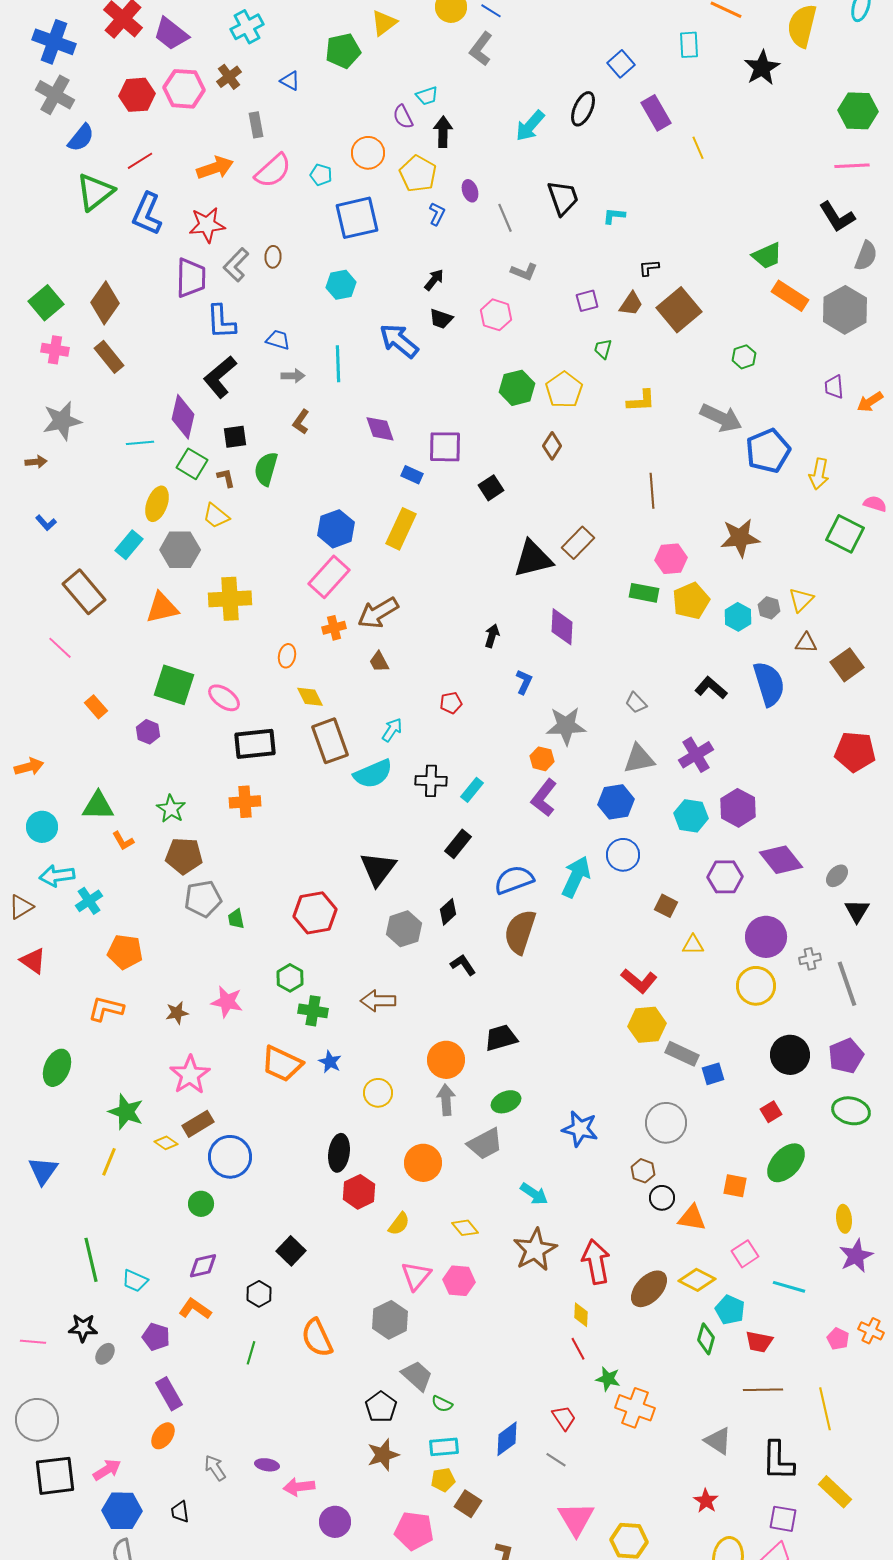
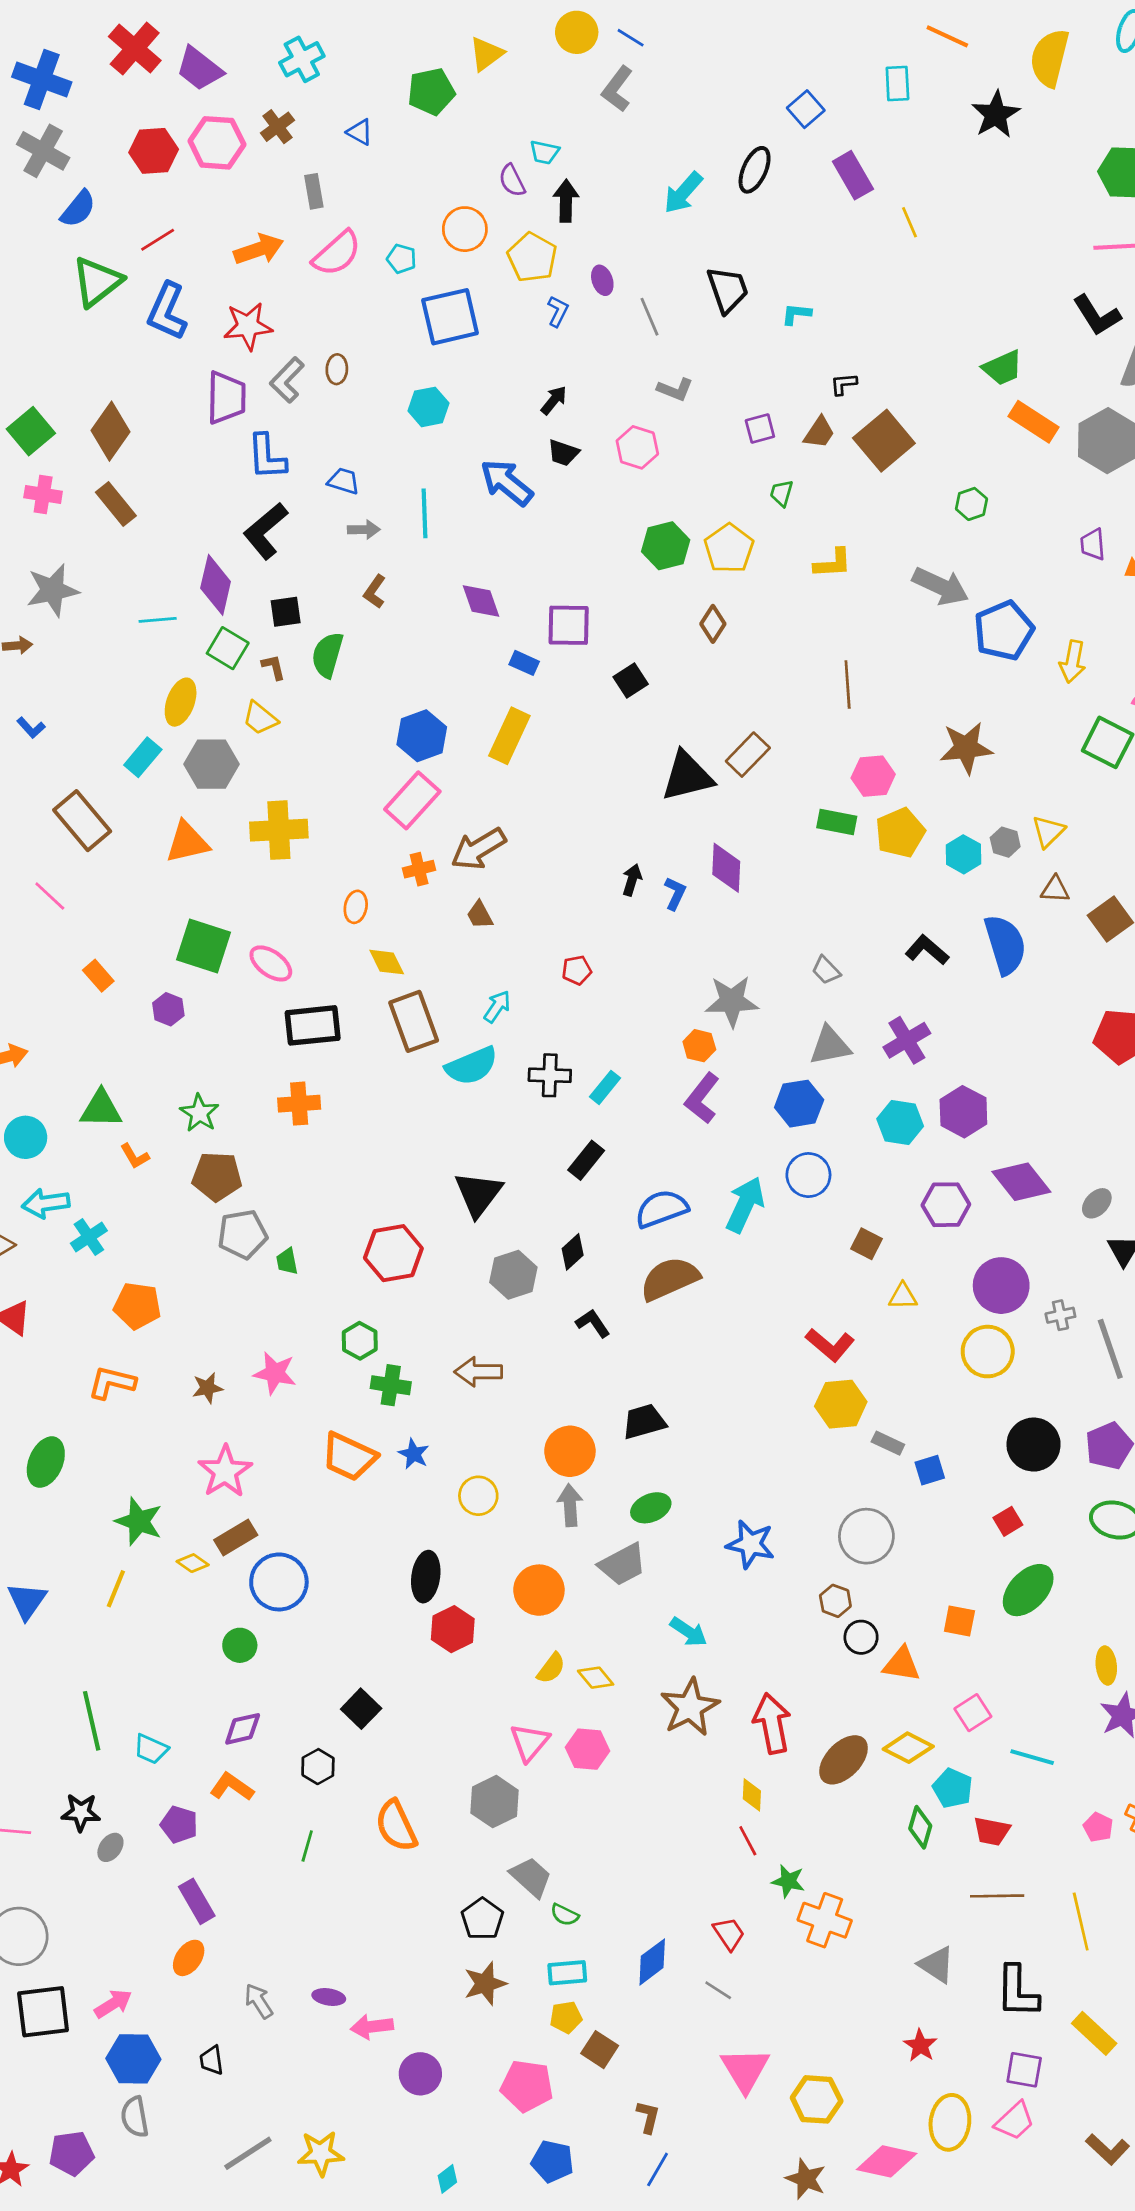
cyan trapezoid: (427, 96) -> (544, 152), turned 30
blue L-shape: (524, 682) -> (675, 893), moved
brown semicircle: (520, 932) -> (670, 1279), turned 48
gray rectangle: (682, 1054) -> (888, 1443), size x0.7
yellow semicircle: (399, 1224) -> (551, 1668), moved

